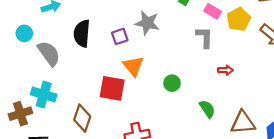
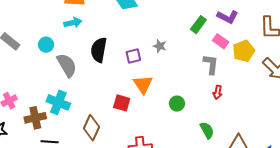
gray star: (147, 23) -> (160, 46), size x0.6
red arrow: (225, 70) -> (218, 92), moved, turned 96
red square: (112, 88) -> (122, 103), size x0.7

